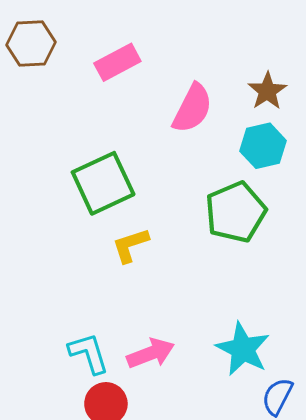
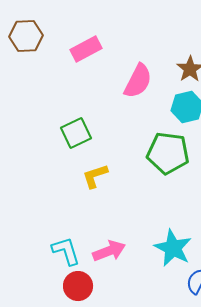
green square: (103, 183) -> (76, 133), size x0.7
green pentagon: (236, 212) -> (168, 153), turned 30

